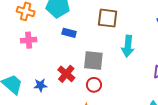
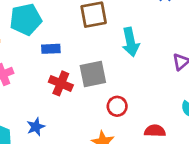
red cross: (66, 74) -> (61, 83), moved
red circle: (94, 85) -> (117, 106), moved

